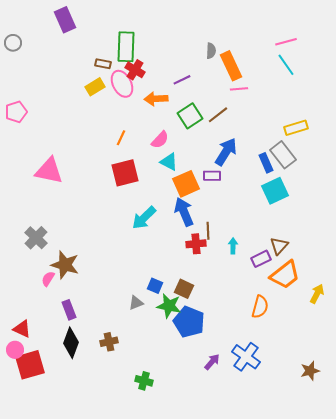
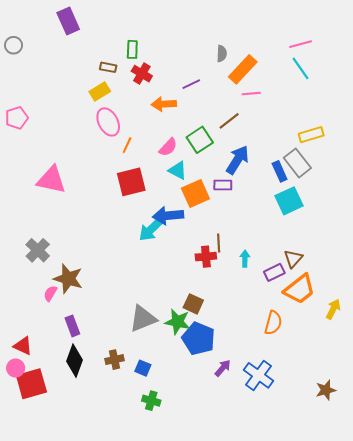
green rectangle: (126, 47) -> (132, 49), size x0.6
orange rectangle: (231, 66) -> (243, 69), turned 68
pink ellipse: (122, 84) -> (108, 122), moved
green square: (190, 116) -> (200, 140), moved
blue arrow: (184, 212) -> (168, 216), moved, turned -72
blue square: (155, 286) -> (143, 368), moved
gray triangle: (136, 303) -> (143, 319), size x1.8
purple arrow: (212, 362) -> (223, 368), moved

